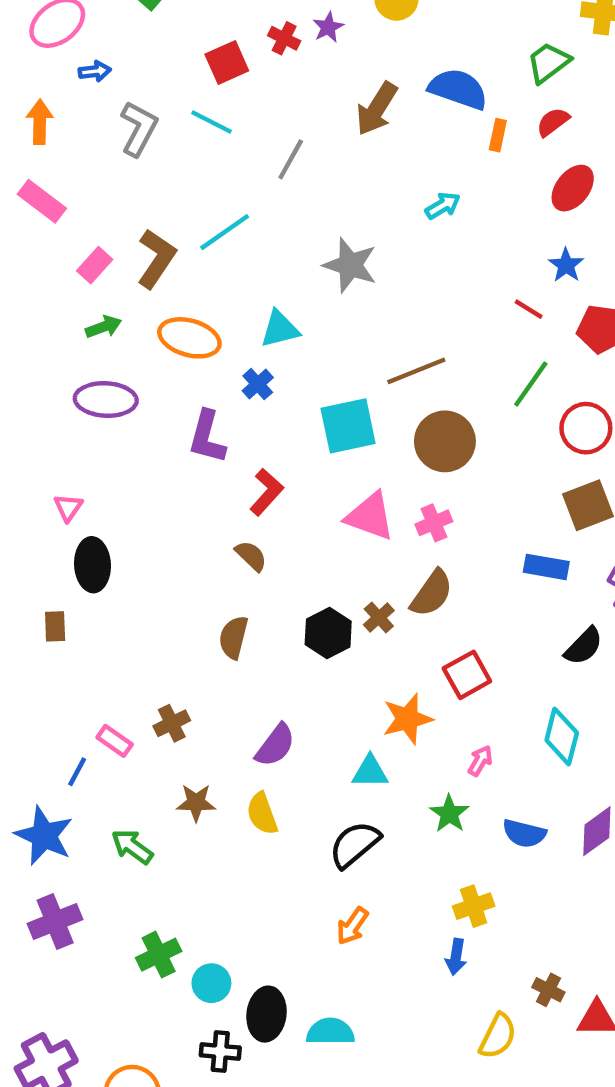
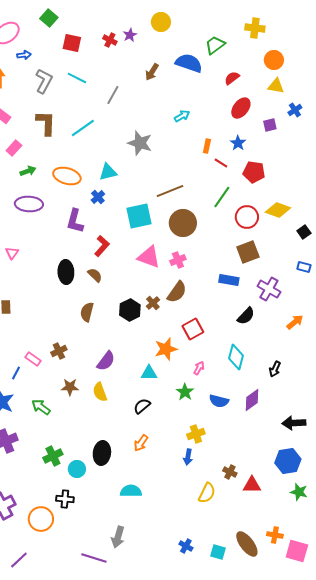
red square: (227, 62) -> (72, 43), moved, turned 36
green trapezoid: (548, 62) -> (215, 45), moved
brown arrow: (377, 109) -> (152, 72), size x0.7
orange rectangle: (498, 135) -> (207, 146), moved
brown L-shape: (156, 259) -> (46, 123), moved, turned -32
pink rectangle: (95, 265) -> (14, 148), moved
black ellipse: (93, 565) -> (66, 272), moved
black semicircle: (355, 844) -> (142, 406), size x0.7
black ellipse: (267, 1014) -> (102, 453), moved
black cross: (220, 1051) -> (65, 499), moved

